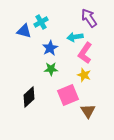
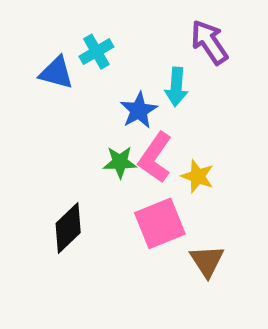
cyan arrow: (75, 37) -> (176, 87), turned -77
blue star: (50, 48) -> (139, 110), moved
pink L-shape: (85, 53) -> (155, 157), moved

